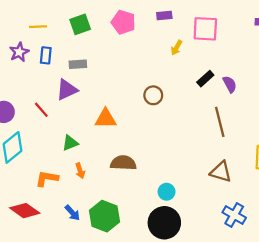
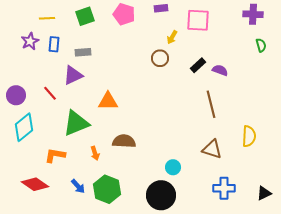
purple semicircle: (230, 84) -> (220, 70), turned -42
brown circle: (153, 95) -> (160, 58), moved
green triangle: (70, 143) -> (76, 123), size x1.8
orange arrow: (80, 171) -> (95, 153), moved
cyan circle: (167, 192) -> (173, 167), moved
blue cross: (234, 215) -> (224, 188), turned -30

